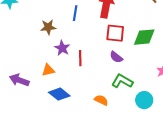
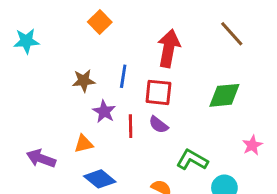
blue line: (75, 13) -> (123, 76), moved
red square: (115, 33) -> (158, 92), moved
purple semicircle: (116, 57) -> (158, 125), moved

